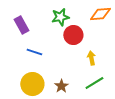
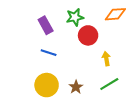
purple rectangle: (21, 25) -> (46, 25), moved

